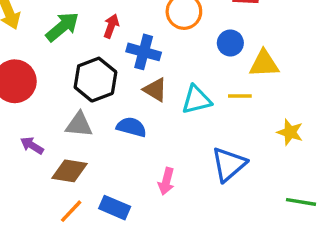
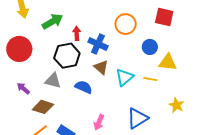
red arrow: (111, 26) -> (77, 33), moved, turned -32
cyan triangle: (196, 100) -> (124, 77), turned -36

